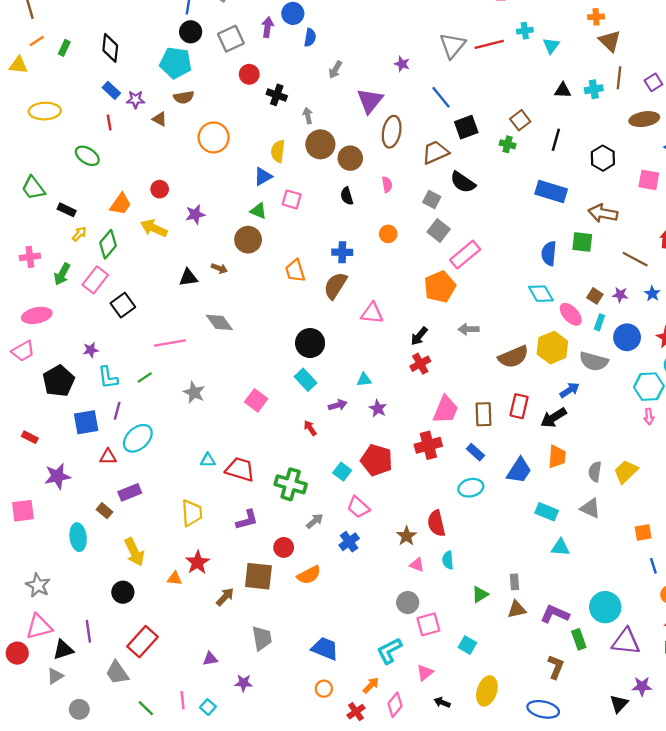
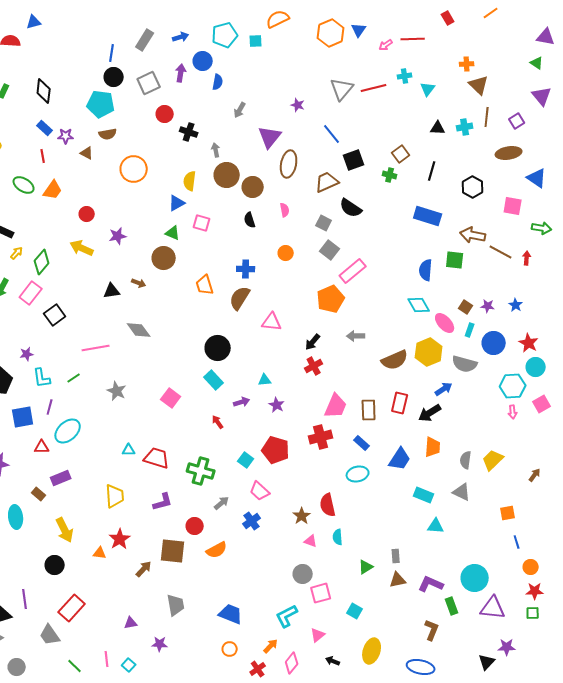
orange trapezoid: (121, 204) -> (53, 190), moved
brown line: (635, 259) -> (501, 252), moved

